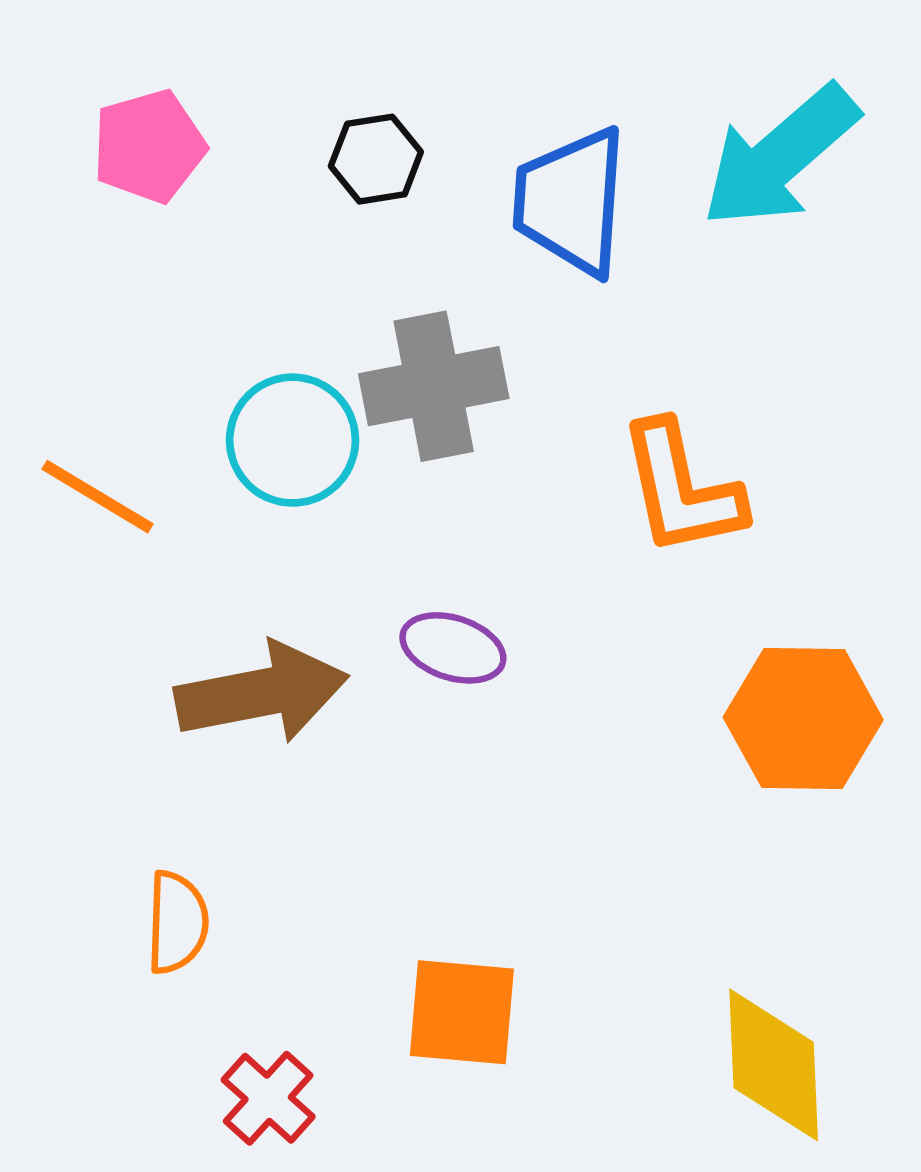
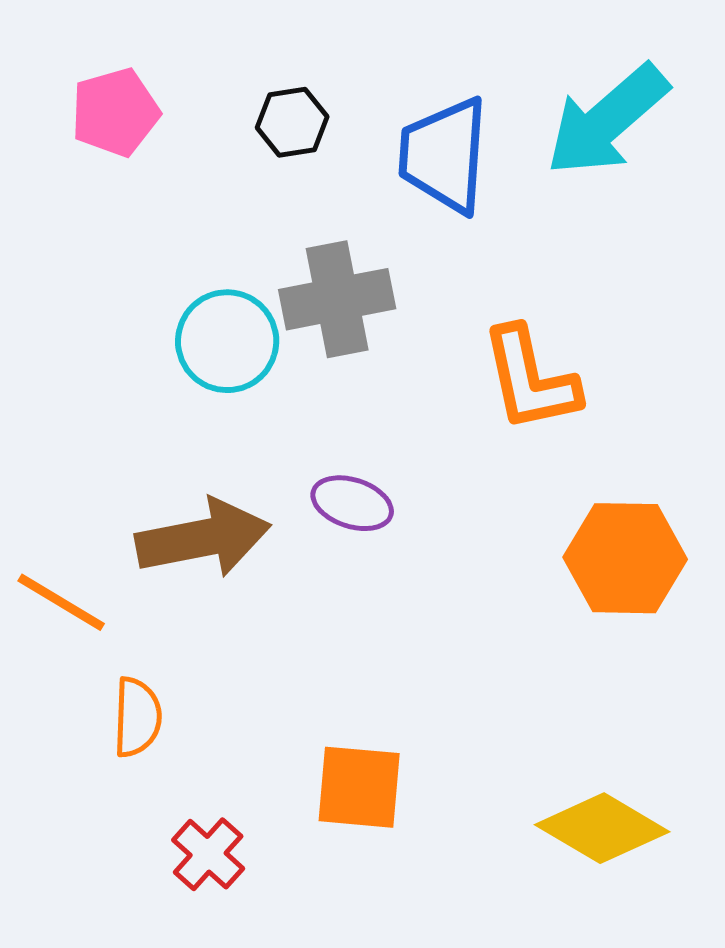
orange line: (98, 497) -> (61, 602), moved
yellow diamond: (774, 1065) -> (602, 828), turned -57

